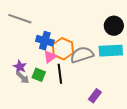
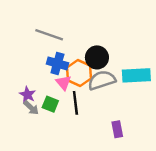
gray line: (20, 19) -> (49, 35), moved
black circle: (114, 26) -> (97, 57), moved
pink triangle: (50, 57) -> (63, 83), turned -32
purple rectangle: (95, 96) -> (117, 129), turned -48

